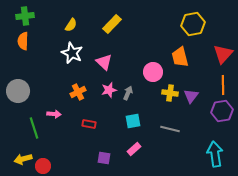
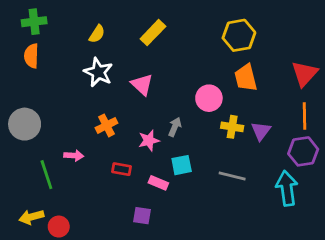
yellow hexagon: (193, 24) -> (239, 35), moved
pink star: (109, 90) -> (149, 140), moved
pink rectangle: (134, 149) -> (158, 183), moved, turned 64
cyan arrow: (215, 154) -> (287, 188), moved

